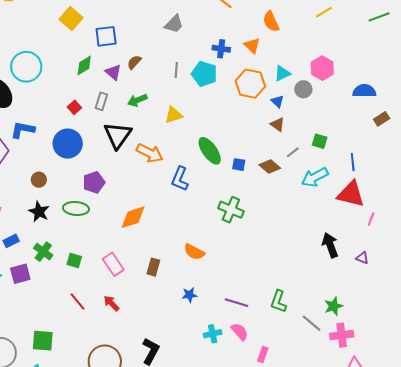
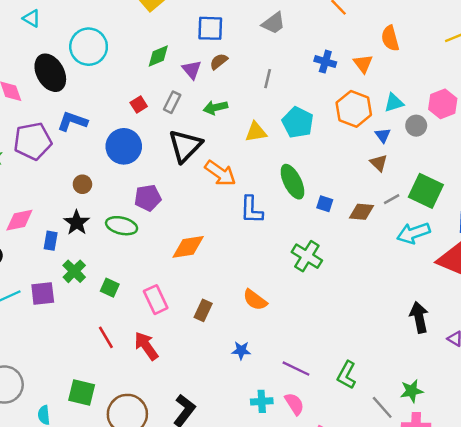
blue square: (106, 36) -> (210, 28), moved
cyan pentagon: (204, 74) -> (298, 122), moved
green square: (320, 141) -> (426, 191), size x1.8
brown diamond: (270, 166) -> (361, 212), turned -45
blue L-shape: (180, 179) -> (251, 210), turned -30
blue rectangle: (11, 241) -> (51, 241), moved, turned -63
red arrow: (111, 303) -> (146, 346), size x1.4
green square: (43, 341) -> (82, 393), moved

